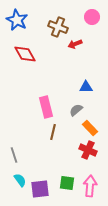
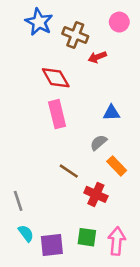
blue star: (17, 20) -> (39, 22), moved
red diamond: (25, 54) -> (56, 78), moved
pink rectangle: (46, 107) -> (57, 114), moved
brown line: (53, 132) -> (69, 171), turned -70
red cross: (88, 150) -> (96, 194), moved

